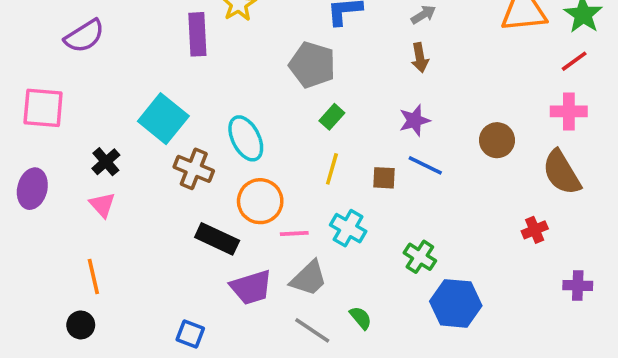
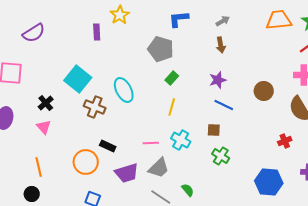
purple rectangle: (197, 34) -> (97, 32), size x0.7
brown square: (384, 178) -> (214, 130), moved
orange circle: (260, 201) -> (86, 162), moved
black rectangle: (217, 239) -> (108, 146), size x0.7
blue hexagon: (456, 303) -> (269, 182), moved

